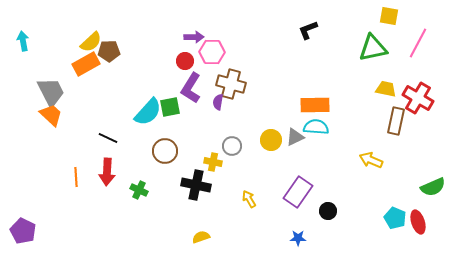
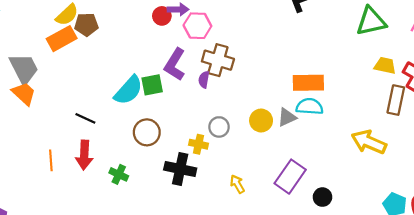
red circle: (185, 61) -> (162, 16), moved
yellow arrow: (371, 160) -> (369, 142), size x1.4

